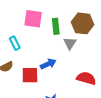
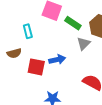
green rectangle: (56, 26) -> (73, 23), turned -63

